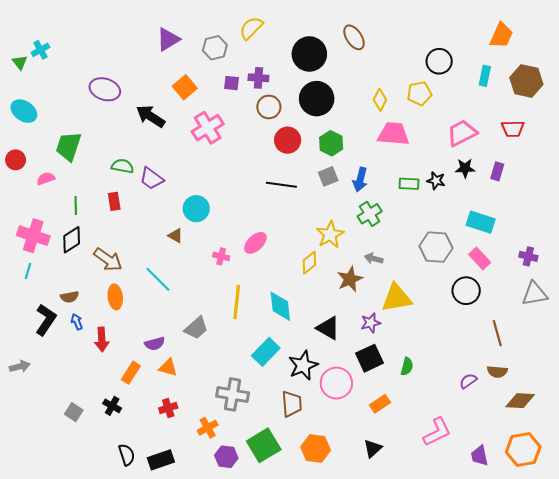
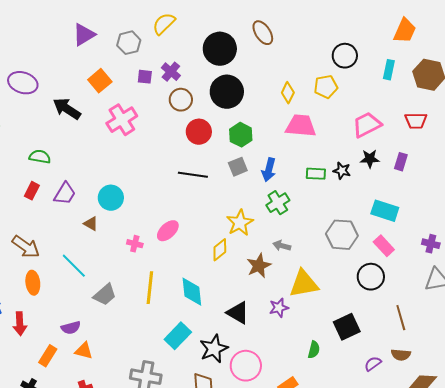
purple cross: (258, 78) -> (171, 72), turned 36
purple trapezoid: (152, 179) -> (65, 194), moved, turned -95
red rectangle: (114, 201) -> (32, 191), turned 36
gray trapezoid: (196, 328) -> (105, 295), moved
black square: (370, 358) -> (347, 327), moved

